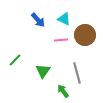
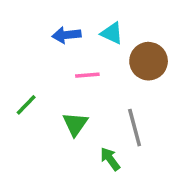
blue arrow: (38, 20) -> (66, 35), turned 126
pink line: (61, 40) -> (87, 75), moved

